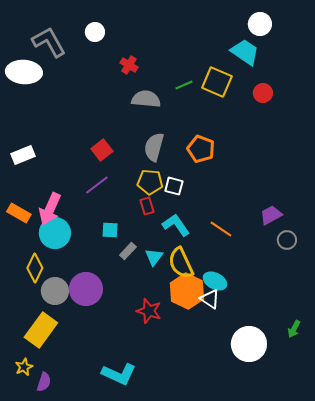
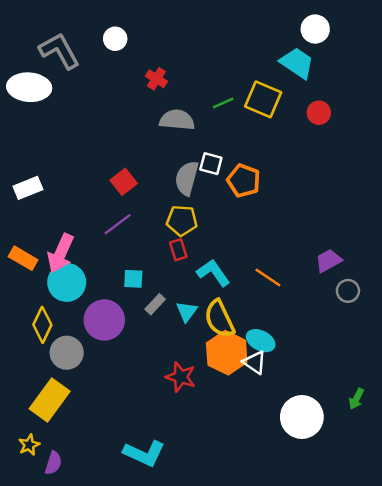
white square: (174, 186) -> (211, 164), moved
purple circle: (86, 289) -> (104, 320), moved

